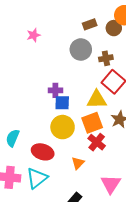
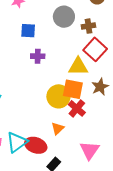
blue square: (62, 103) -> (28, 31), moved
orange square: (92, 123) -> (73, 89), turned 30
yellow circle: (63, 127) -> (58, 96), moved
red ellipse: (43, 152) -> (36, 145), moved

